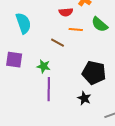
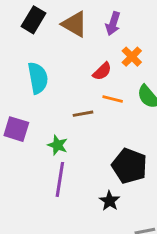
red semicircle: (66, 12) -> (102, 71), turned -48
brown line: (57, 43) -> (83, 114), turned -48

